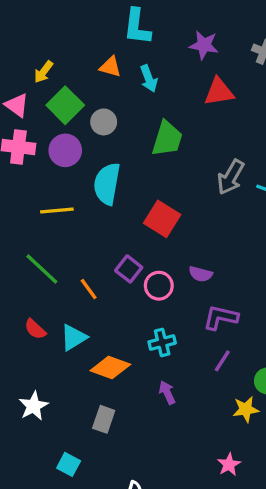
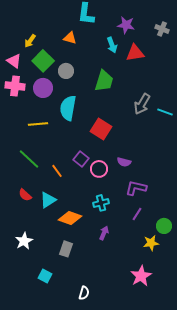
cyan arrow: (149, 79) -> (112, 45), moved
purple arrow: (167, 393) -> (104, 233), turned 48
pink star: (229, 464) -> (141, 276), size x1.5

